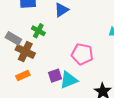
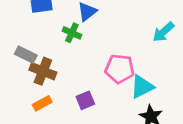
green cross: (38, 31) -> (72, 33), moved
cyan triangle: (69, 80) -> (142, 87), moved

